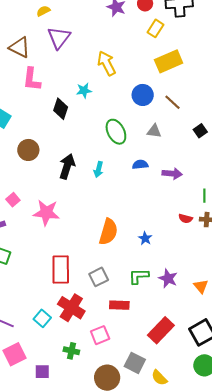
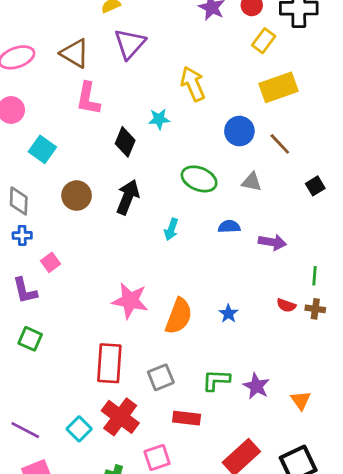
green ellipse: (116, 132) -> (199, 179), turned -45
black arrow: (67, 166) -> (128, 197), moved
pink star: (46, 213) -> (130, 301), moved
blue star: (145, 238) -> (228, 314), moved

